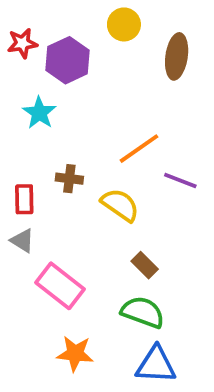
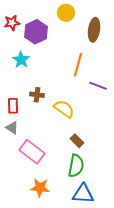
orange line: (139, 149) -> (78, 65), moved, turned -40
purple line: (180, 181) -> (98, 86), moved
green semicircle: (143, 312) -> (76, 166), turned 80

